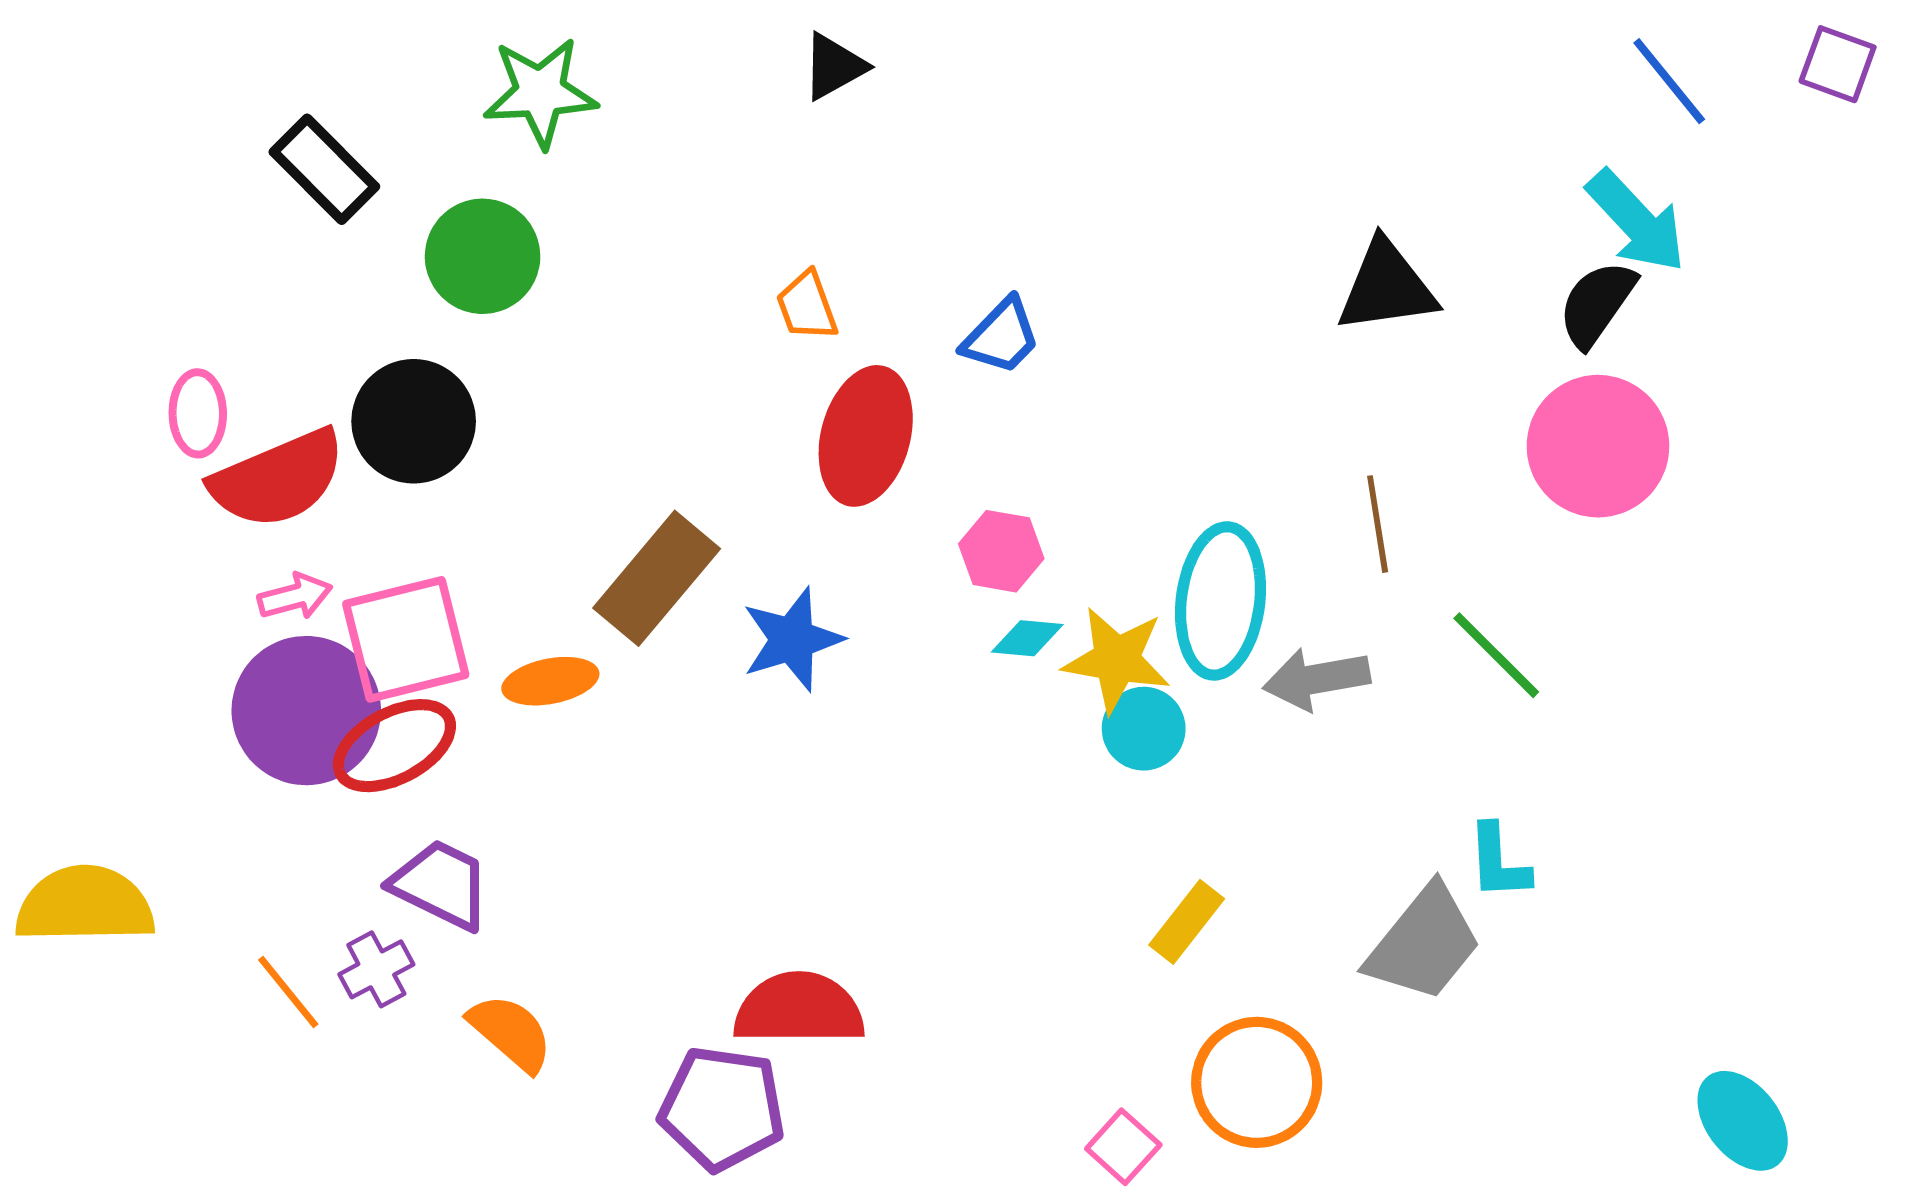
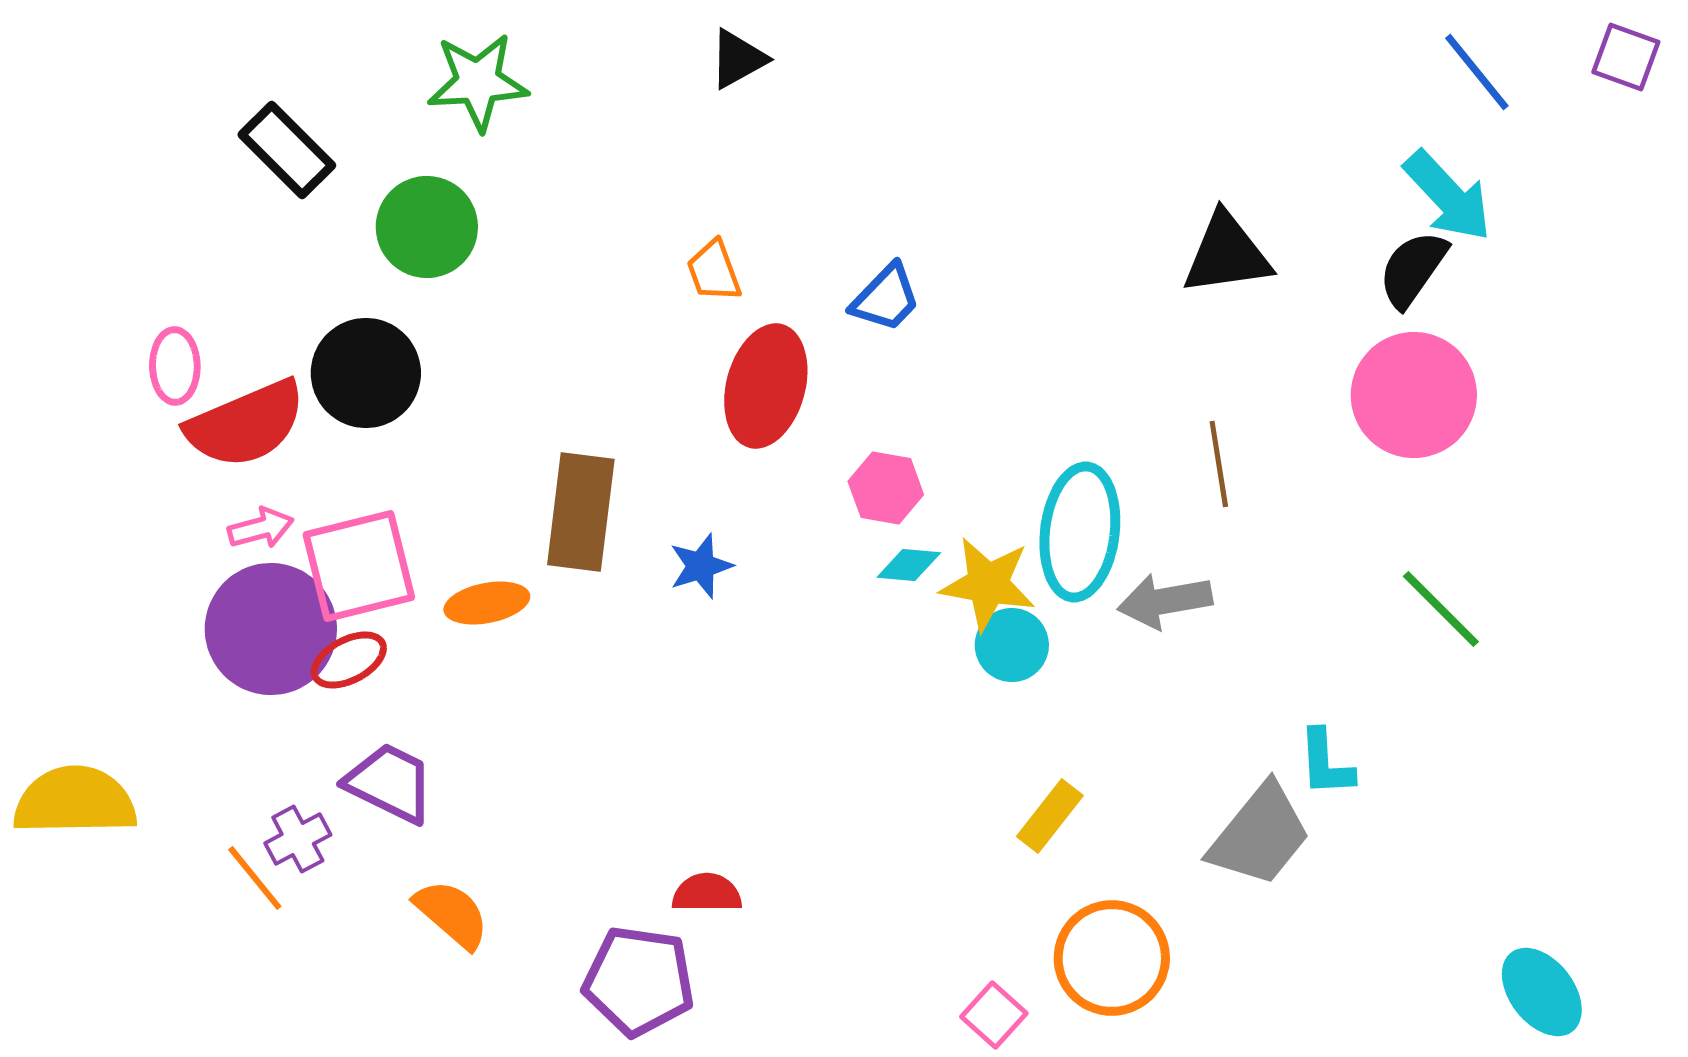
brown rectangle: (657, 578) -> (581, 512), turned -33
blue star: (792, 639) -> (701, 566), size x0.7
green line: (1496, 655) -> (1441, 609), moved
red ellipse: (394, 746) -> (349, 660), size x0.7
purple cross: (376, 969) -> (298, 839), moved
red semicircle: (799, 1009) -> (707, 893), size x0.6

